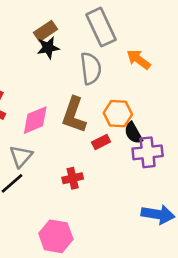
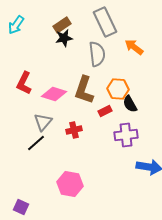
pink diamond: (35, 120) -> (54, 94), turned 40
purple cross: (148, 152) -> (126, 135), moved
red cross: (73, 178) -> (74, 130), moved

